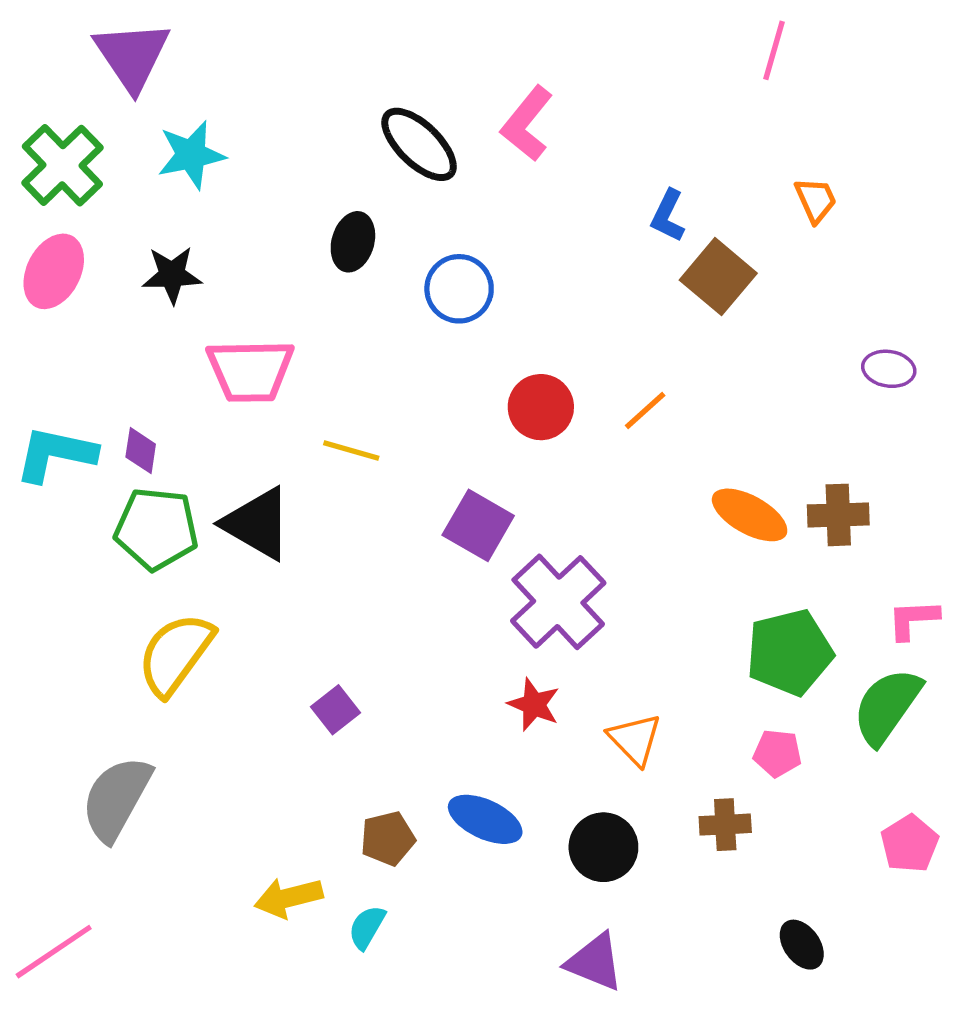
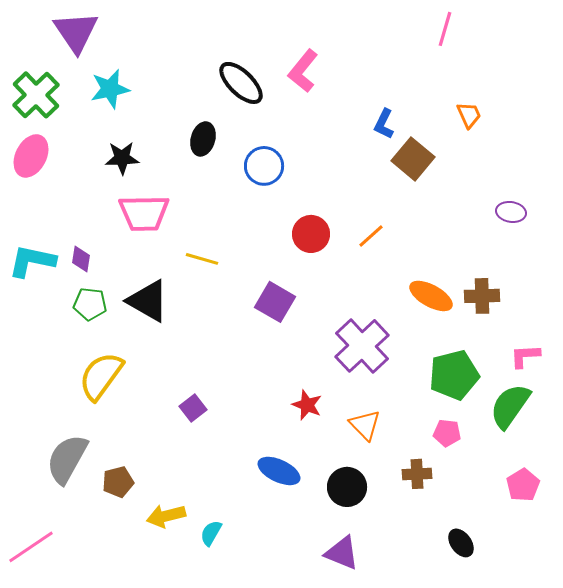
black star: (172, 275) -> (122, 158), moved
green pentagon: (156, 529) -> (90, 304), size x0.7
purple cross: (558, 602) -> (362, 346), moved
brown pentagon: (388, 838) -> (118, 482), moved

